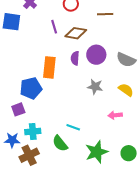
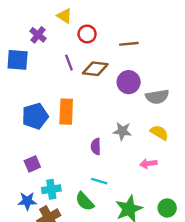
purple circle: (96, 55) -> (129, 82), moved
purple semicircle: (75, 58) -> (96, 146), moved
gray semicircle: (126, 60) -> (157, 97), turned -30
blue pentagon: (31, 88) -> (35, 116), moved

